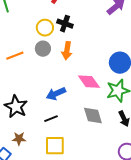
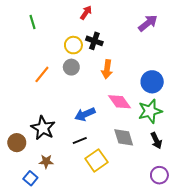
orange arrow: (67, 51) -> (107, 69), moved
orange line: (15, 56) -> (42, 74), turned -30
yellow square: (55, 146) -> (96, 160), moved, turned -35

